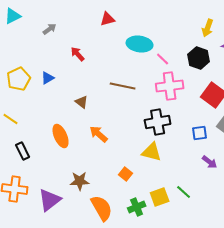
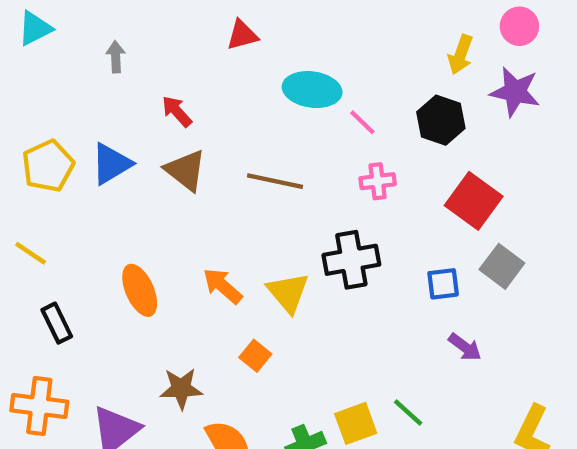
gray arrow: (50, 29) -> (116, 57), turned -56
blue triangle: (48, 78) -> (111, 164), size x1.5
pink cross: (170, 86) -> (378, 181), size x0.6
brown triangle: (82, 102) -> (186, 170), moved, size x1.5
yellow triangle: (152, 152) -> (288, 293), moved, turned 35
orange square: (126, 174) -> (255, 356), moved

